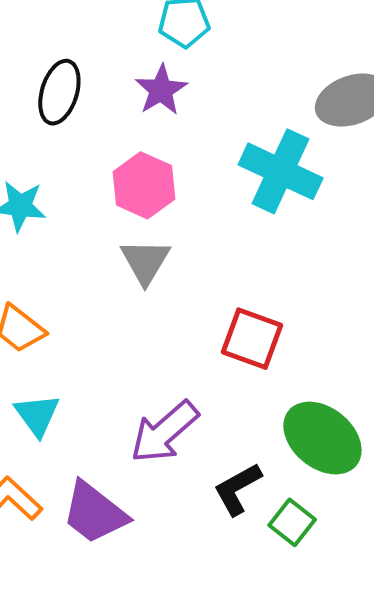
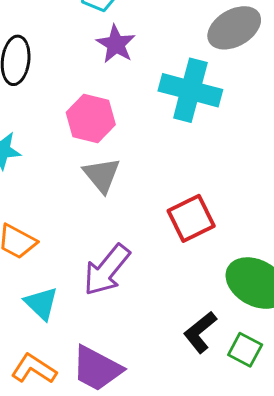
purple star: (161, 90) -> (116, 44), moved
red square: (252, 339) -> (191, 218), turned -36
purple arrow: (164, 432) -> (107, 270), moved

